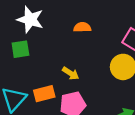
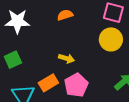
green square: (20, 49) -> (13, 60), moved

